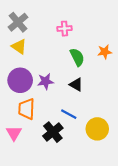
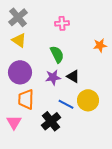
green semicircle: (77, 57) -> (57, 54), moved
purple star: (45, 81) -> (53, 77), moved
yellow circle: (97, 129) -> (88, 100), moved

